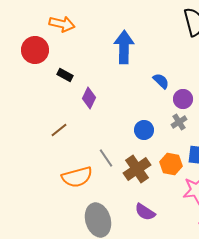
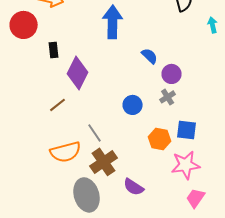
black rectangle: (65, 75) -> (54, 50), turned 56
purple diamond: (89, 98) -> (78, 73), size x1.5
brown line: (59, 130) -> (58, 105), moved
brown cross: (137, 169) -> (104, 162), moved

